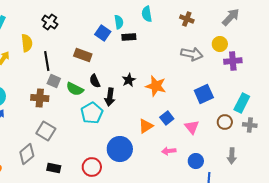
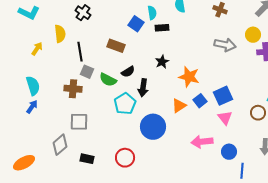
black star: (129, 80) -> (162, 62), moved
black semicircle: (95, 81) -> (128, 72), turned -96
blue square: (204, 94) -> (223, 96), moved
blue square: (167, 118) -> (200, 101), moved
orange triangle: (146, 126) -> (179, 106), moved
gray square: (46, 131) -> (79, 122), turned -30
blue circle: (120, 149) -> (153, 127), moved
pink arrow: (169, 151) -> (202, 142), size x1.5

